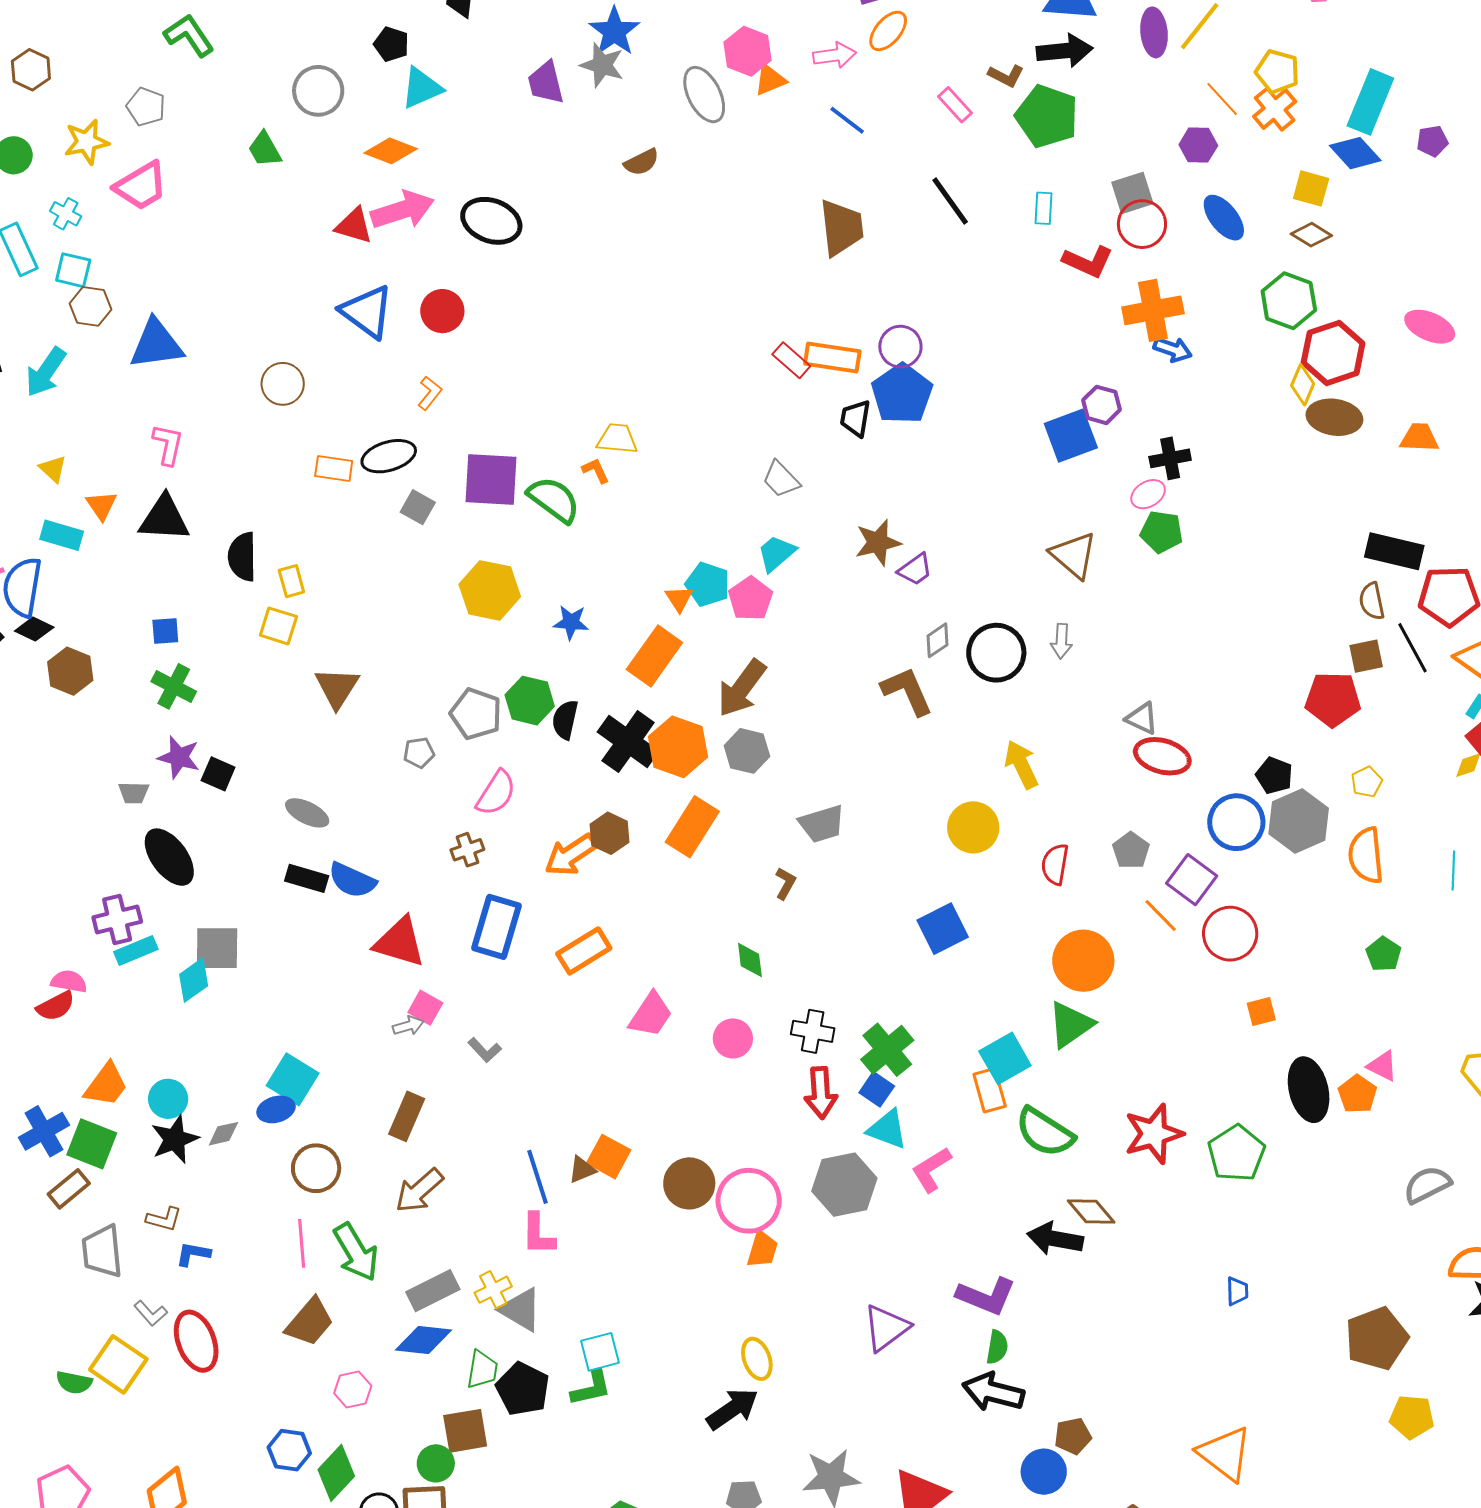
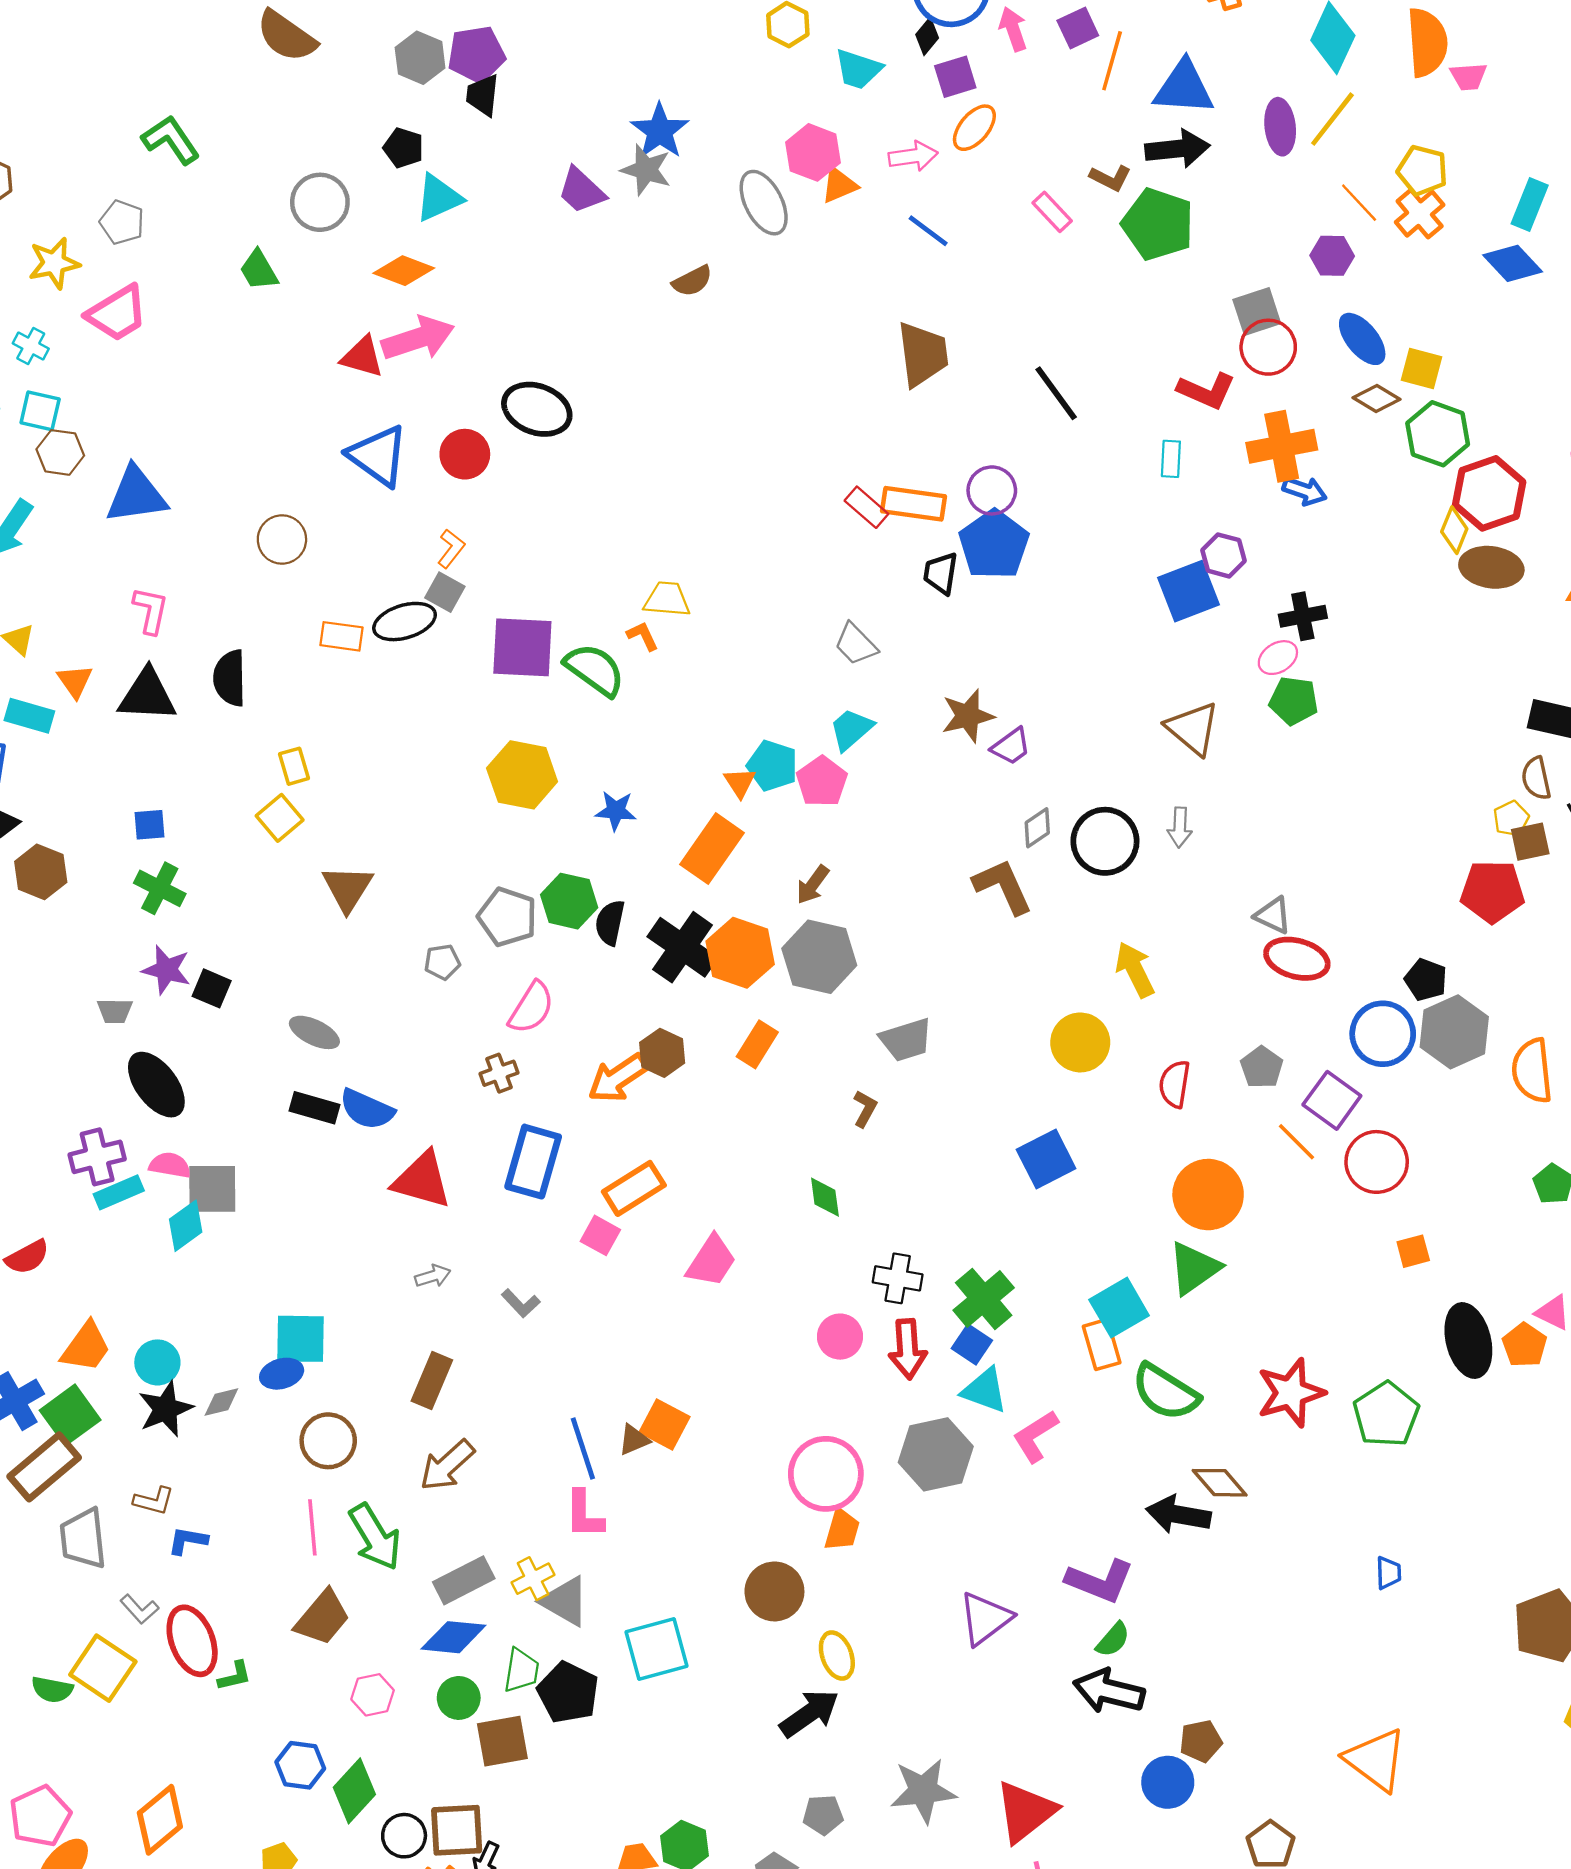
purple trapezoid: (546, 83) -> (581, 191), turned -33
cyan rectangle: (1370, 102) -> (1530, 205), size x0.7
yellow square: (1311, 188) -> (1421, 369), moved
black line: (950, 201) -> (1056, 393), moved
cyan rectangle: (1044, 208) -> (1171, 459), moved
black ellipse: (491, 221) -> (537, 409), moved
brown diamond: (1311, 235) -> (1377, 399), moved
gray square: (418, 507) -> (445, 592), moved
black semicircle: (242, 557) -> (230, 678), moved
yellow square: (278, 626) -> (280, 818), turned 33
brown arrow: (742, 688) -> (813, 885), size x0.6
gray hexagon: (747, 751) -> (819, 957), size x1.4
yellow pentagon: (1367, 782) -> (1511, 819), moved
orange rectangle: (692, 827) -> (757, 1044), size x0.7
pink semicircle: (69, 981) -> (170, 1165), moved
pink square: (425, 1008) -> (600, 1235), moved
pink circle: (733, 1038) -> (840, 1337), moved
cyan square: (293, 1079) -> (300, 1339), turned -30
green square: (92, 1144) -> (70, 1415), turned 33
brown circle: (689, 1183) -> (774, 1591), moved
brown rectangle: (69, 1189) -> (44, 1467), size x1.5
green semicircle: (997, 1347) -> (1113, 1640), turned 32
cyan square: (600, 1352) -> (656, 1649), size x1.4
green L-shape: (591, 1388) -> (235, 1676), moved, size x0.7
green circle: (436, 1463) -> (459, 1698), moved

